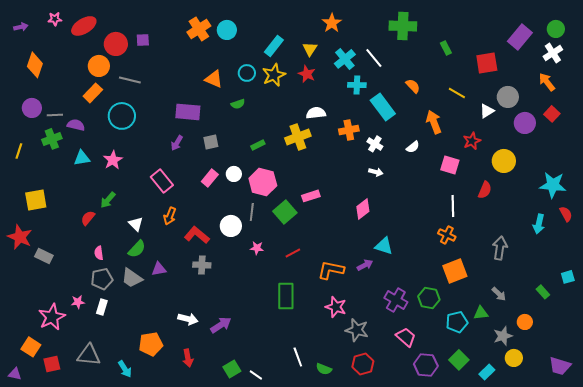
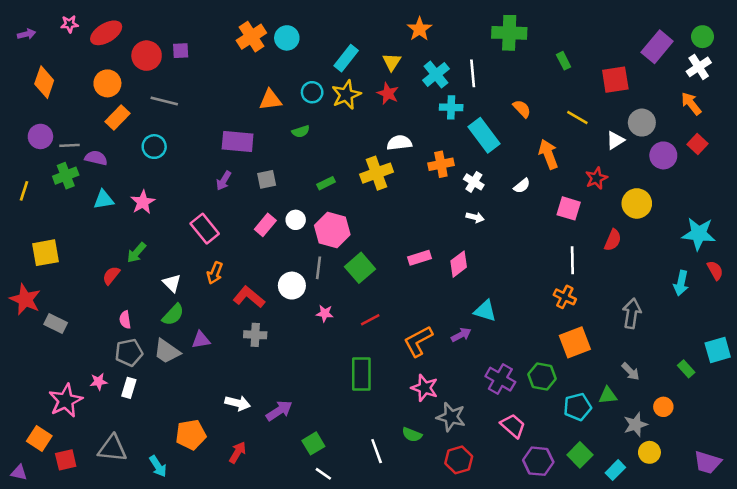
white line: (374, 58) -> (473, 73), turned 35
orange circle: (99, 66) -> (107, 83), moved
orange triangle: (214, 79) -> (270, 100), turned -30
cyan circle: (122, 116) -> (154, 147), size x0.7
pink rectangle: (311, 196) -> (419, 258), moved
orange L-shape: (331, 270) -> (418, 341), turned -40
cyan square: (568, 277) -> (718, 350), size x1.5
red arrow: (188, 358) -> (238, 452), turned -138
green square: (232, 369) -> (313, 443), moved
green semicircle: (324, 369) -> (412, 435), moved

